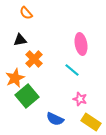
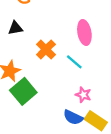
orange cross: (34, 59) -> (46, 49), moved
blue semicircle: (55, 119) -> (73, 117), moved

